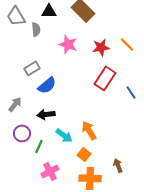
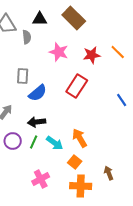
gray rectangle: (32, 68) -> (23, 76), turned -56
red rectangle: (105, 78) -> (77, 86), moved
green line: (39, 146) -> (34, 142), moved

